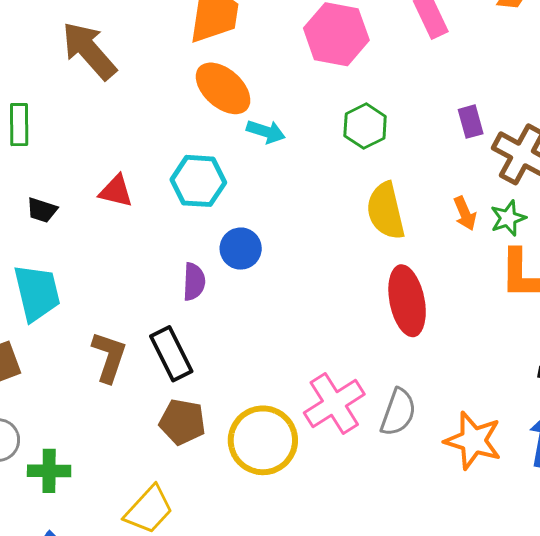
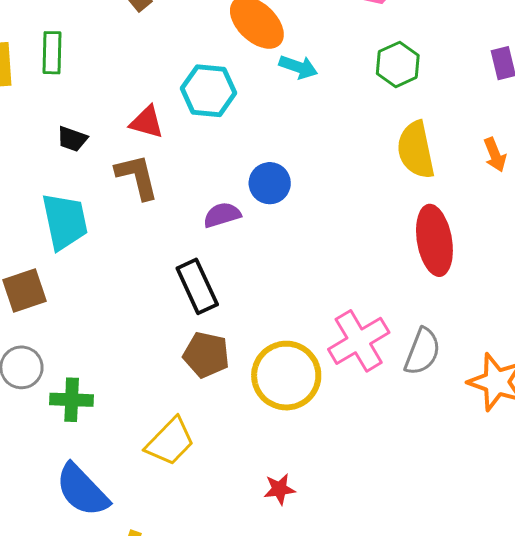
cyan hexagon: (198, 181) -> (208, 91), moved
purple semicircle: (194, 282) -> (222, 215), turned -111
brown L-shape: (109, 357) -> (137, 177), moved, turned -34

